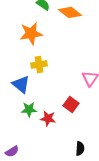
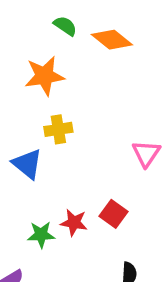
red square: (71, 104) -> (114, 214), moved
green star: (29, 109) -> (41, 235), moved

